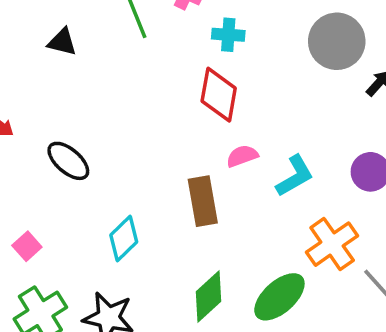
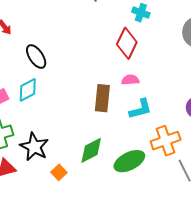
cyan L-shape: (295, 176) -> (140, 109), moved
cyan diamond: (124, 239) -> (28, 90), moved

